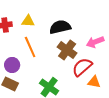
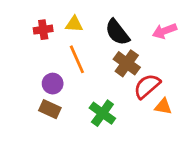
black semicircle: (60, 27) -> (117, 32), turned -115
pink arrow: (95, 42) -> (165, 31), moved

